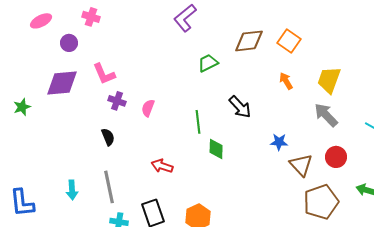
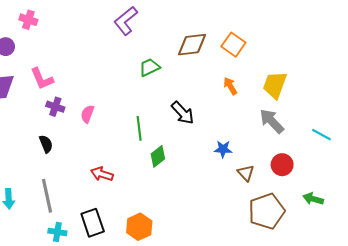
green diamond: (216, 149) -> (158, 156), turned 50
brown triangle: (301, 165) -> (246, 173), size x0.7

